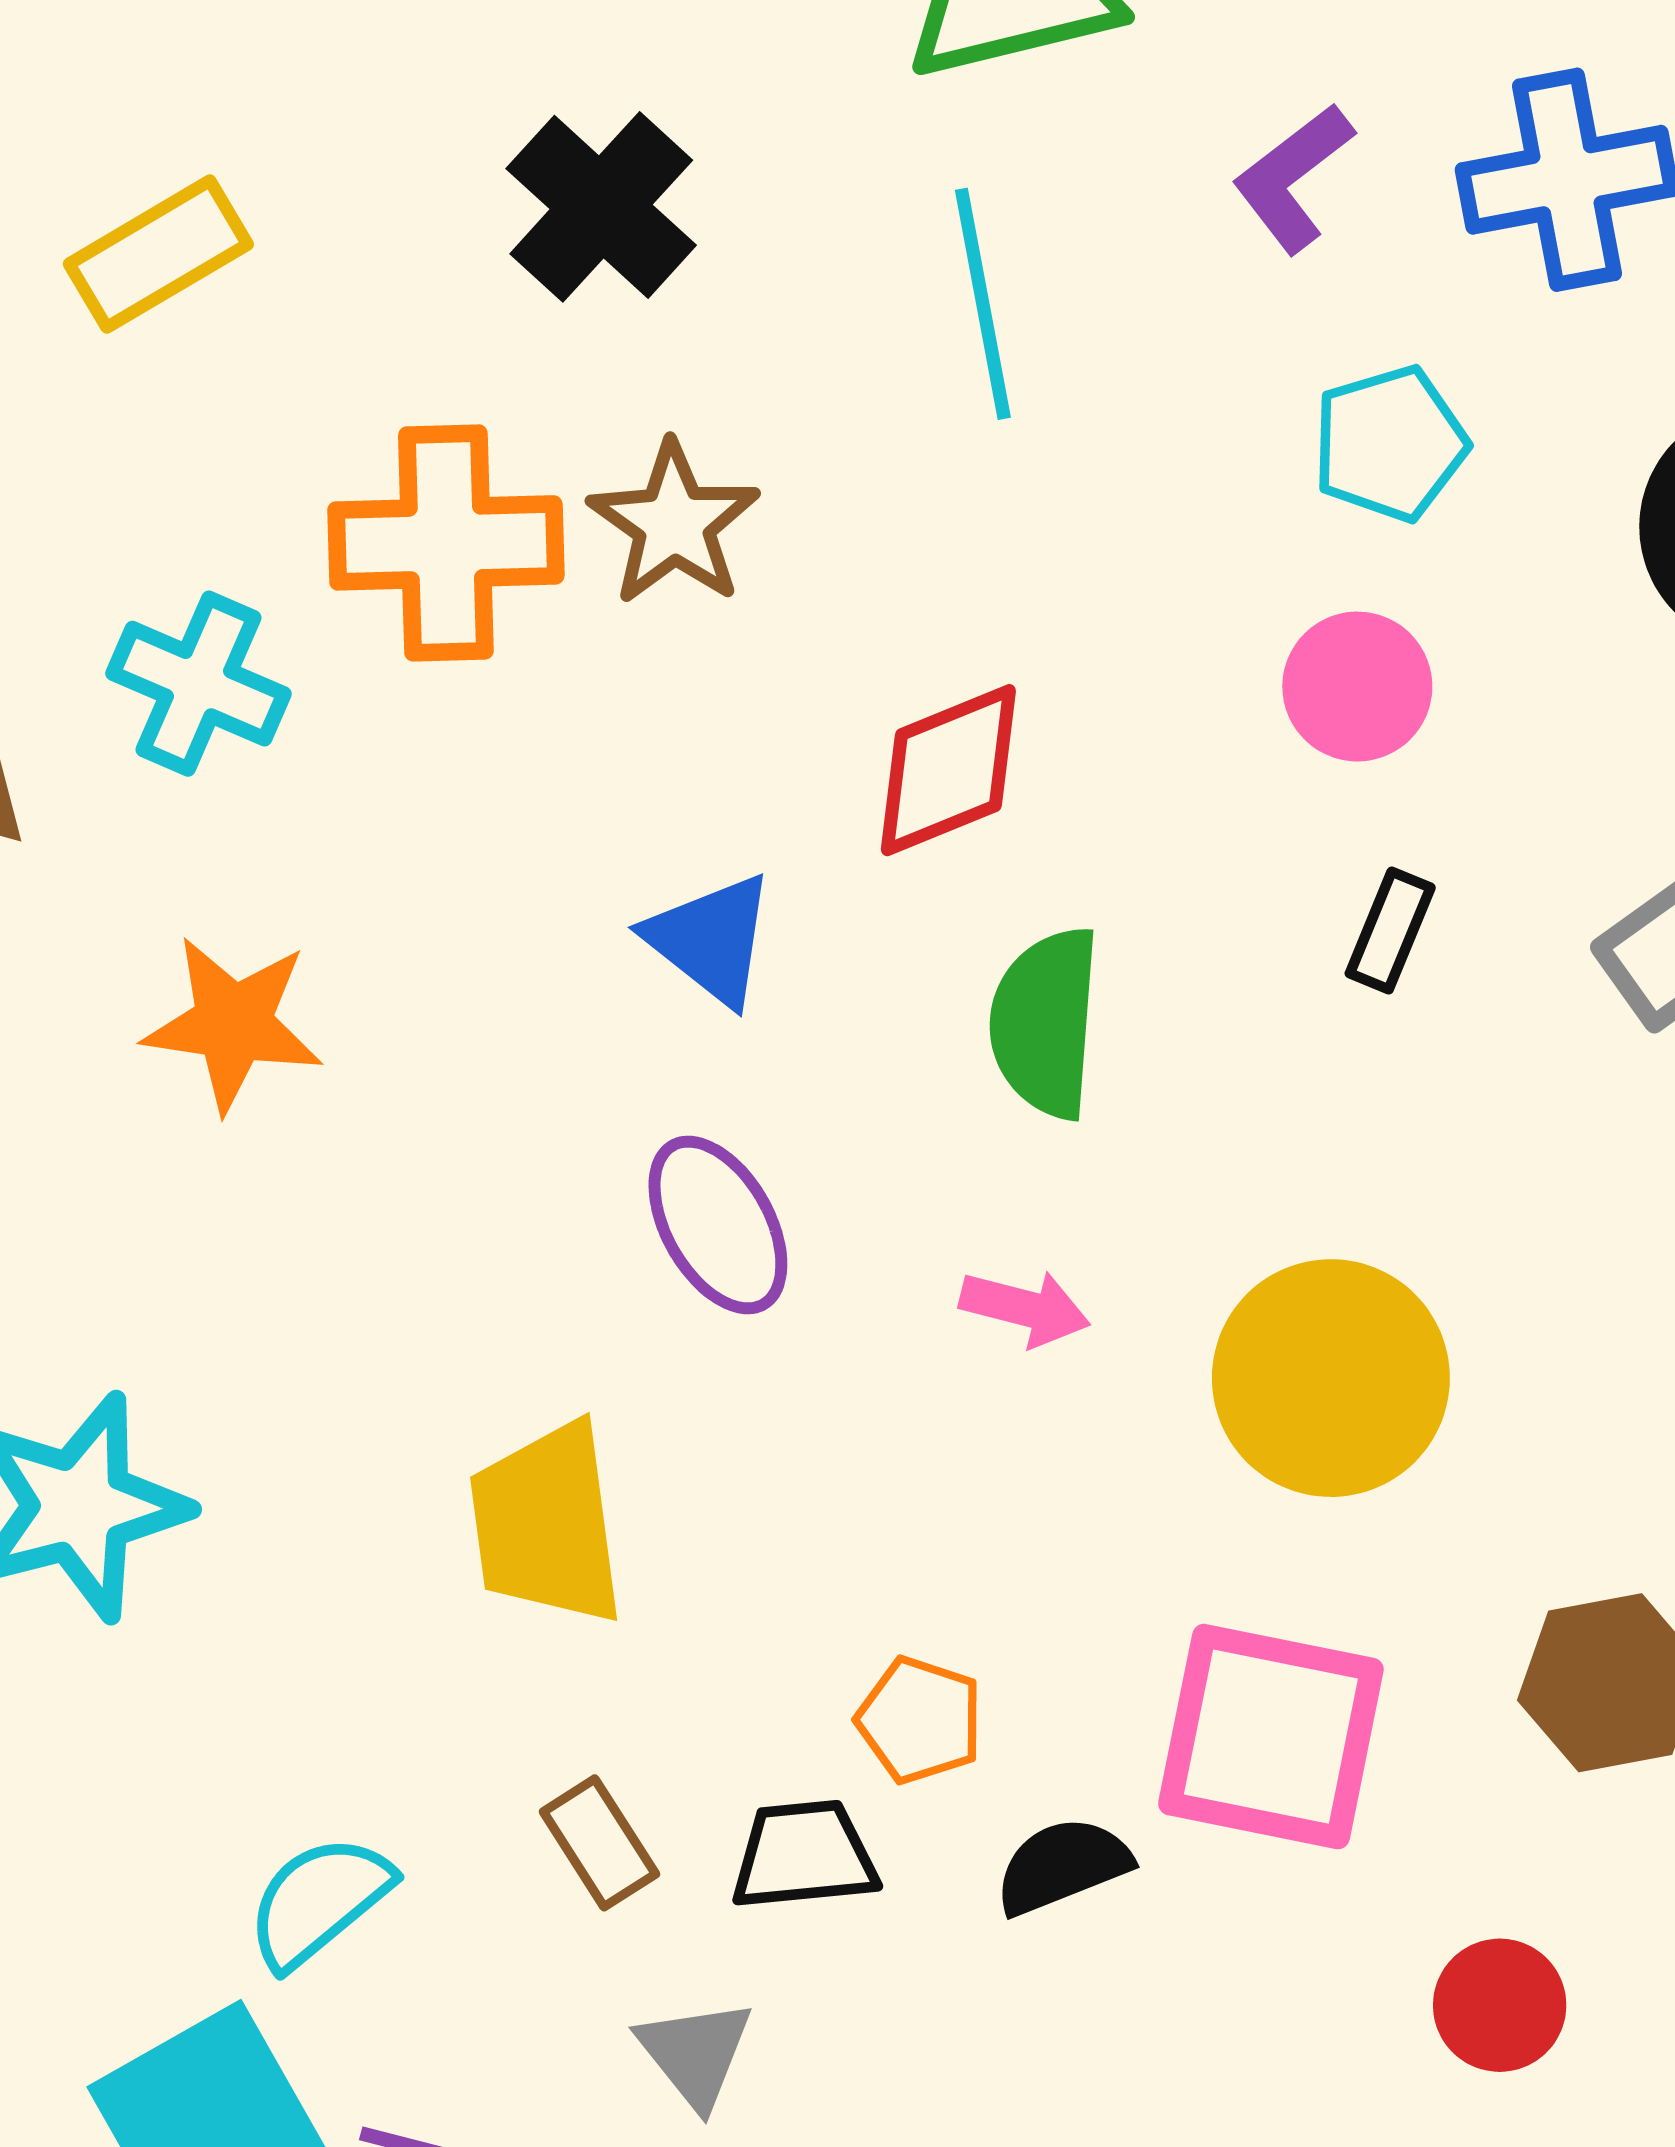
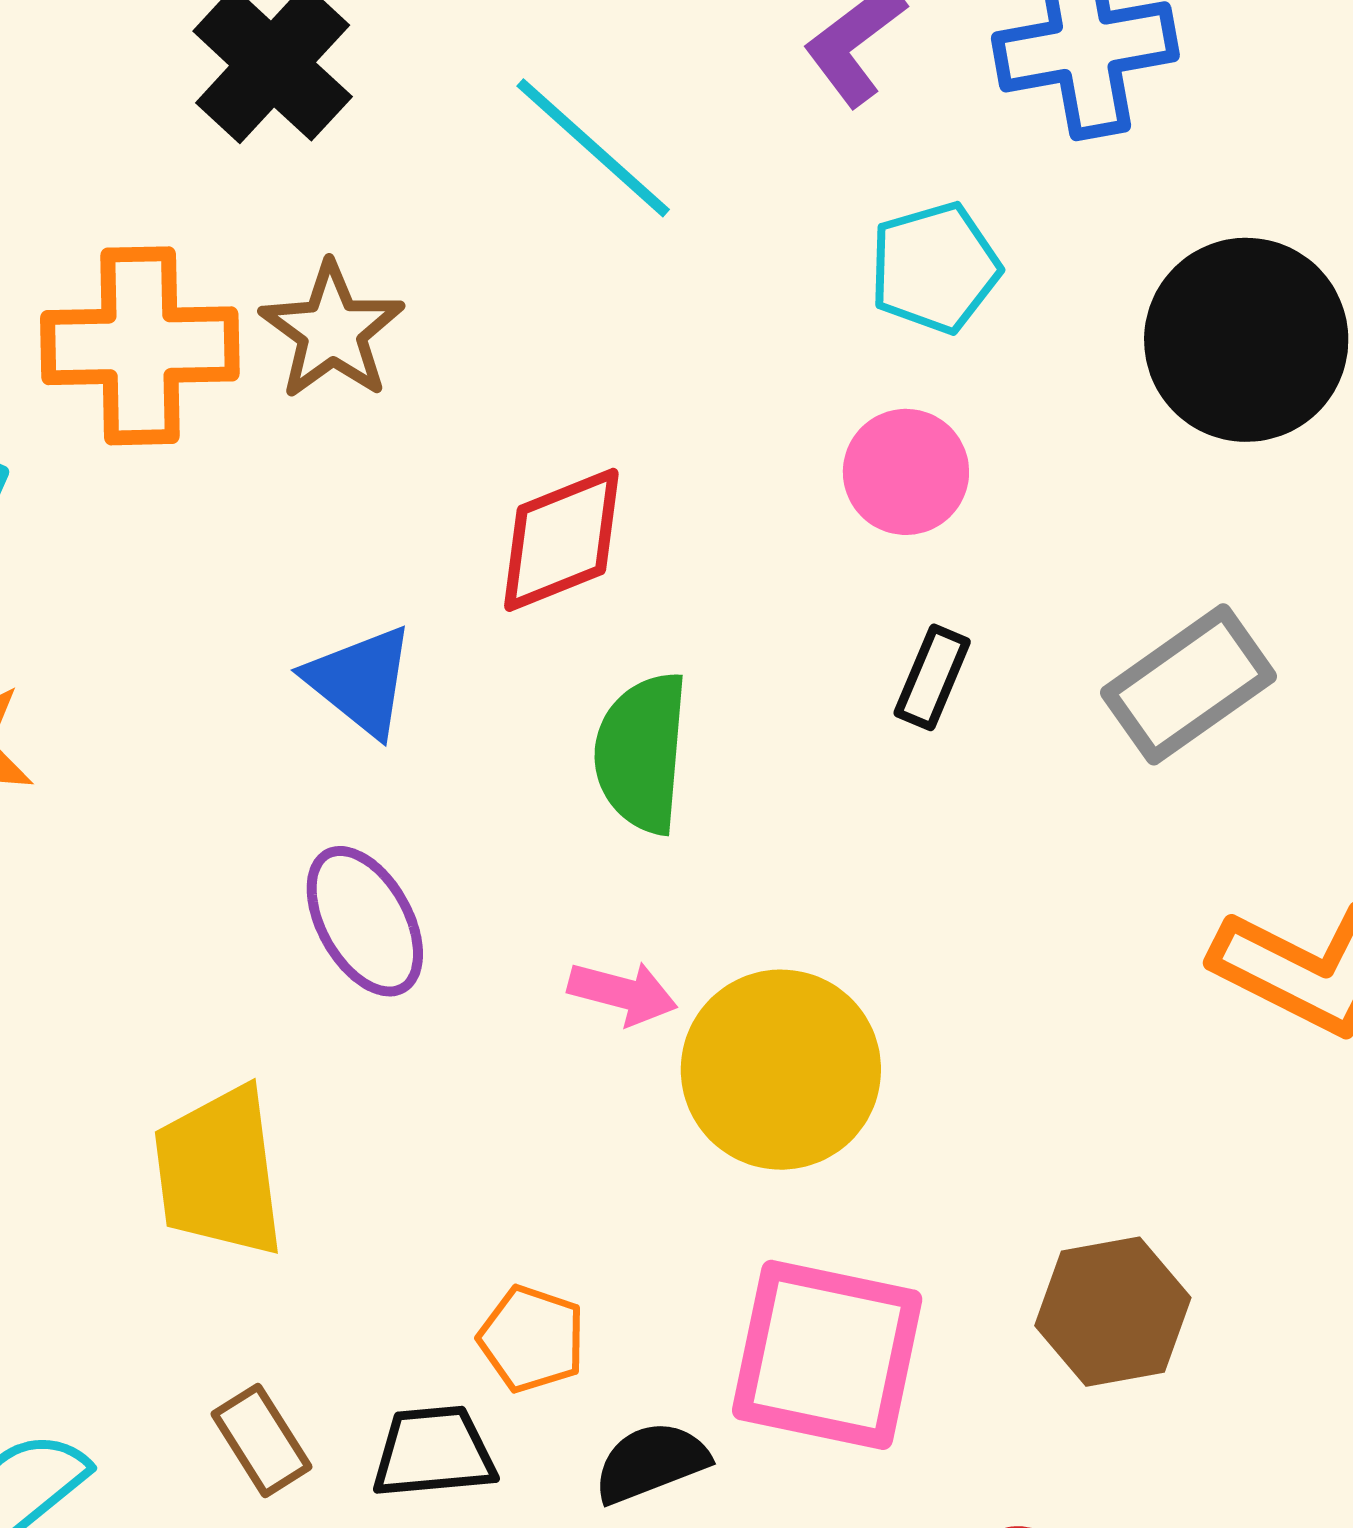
cyan line: (983, 304) -> (593, 148), turned -38
yellow circle: (1331, 1378) -> (781, 1070), moved

